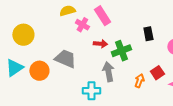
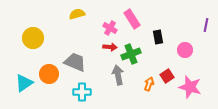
pink rectangle: (102, 16) -> (132, 19), moved
pink cross: (82, 25) -> (110, 28), moved
cyan triangle: (14, 68) -> (24, 83), moved
cyan cross: (91, 91) -> (82, 92), moved

